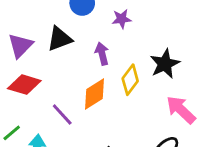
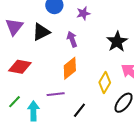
purple triangle: (20, 46) -> (14, 27), moved
yellow diamond: (130, 80) -> (105, 83), moved
purple line: (62, 114) -> (56, 94), moved, turned -48

